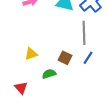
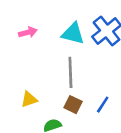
gray line: (84, 33) -> (70, 72), moved

